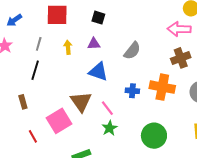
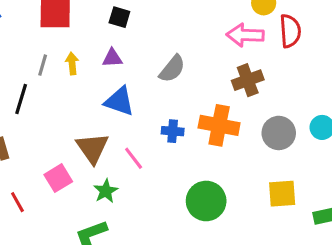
gray line: (39, 44) -> (43, 65), moved
pink square: (59, 121) -> (58, 178), size x0.7
green star: (109, 128) -> (106, 191), moved

